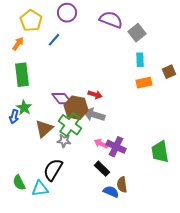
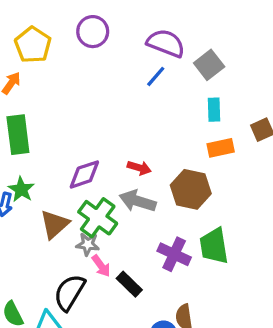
blue line: (54, 40) -> (156, 76), moved
purple diamond: (62, 99) -> (84, 174), turned -70
brown hexagon: (76, 108) -> (191, 189), moved
pink arrow: (101, 144) -> (101, 266), moved, turned -152
green trapezoid: (160, 152) -> (214, 246), moved
black rectangle: (102, 169) -> (129, 284), moved

